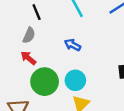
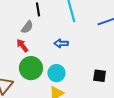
blue arrow: (73, 45) -> (61, 43), turned -40

